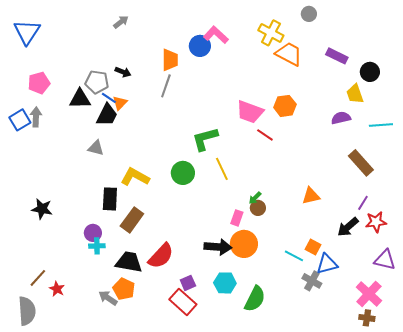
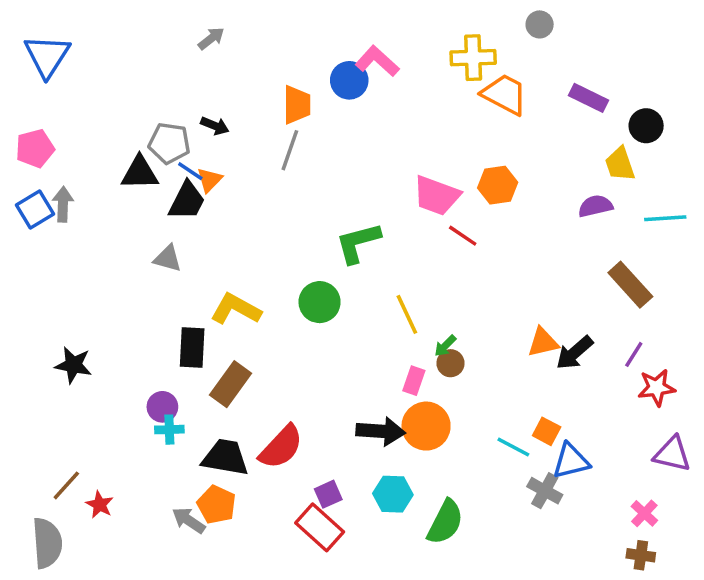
yellow cross: (271, 33) -> (473, 58), turned -30
pink pentagon: (39, 83) -> (35, 148), moved
yellow line: (222, 169) -> (407, 314), moved
black arrow: (348, 227) -> (574, 353), moved
pink cross: (369, 294) -> (644, 513), size x0.6

